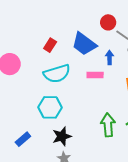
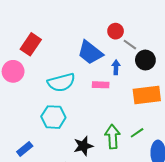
red rectangle: (50, 45) -> (31, 44), moved, size x1.5
black star: (62, 136) -> (83, 146), moved

